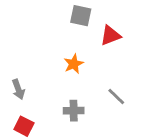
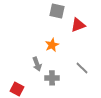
gray arrow: (18, 89) -> (37, 64), moved

